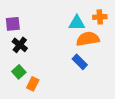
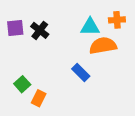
black cross: (20, 45) -> (40, 30), moved
blue rectangle: (80, 62) -> (81, 73), moved

